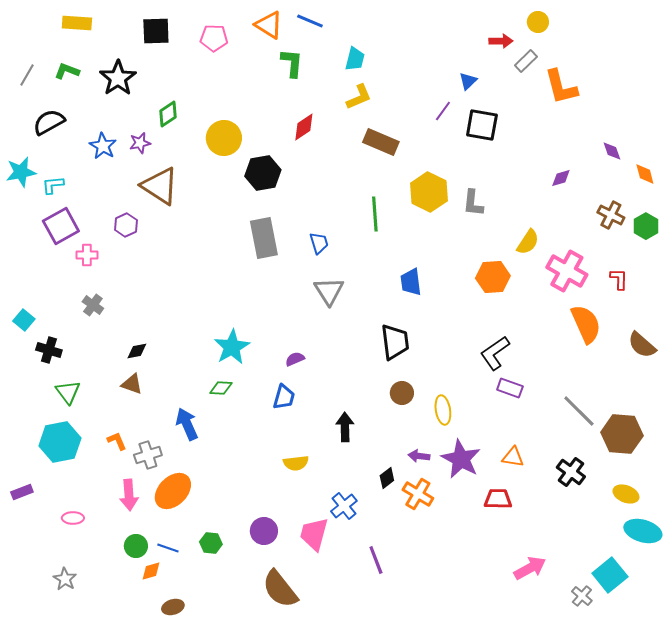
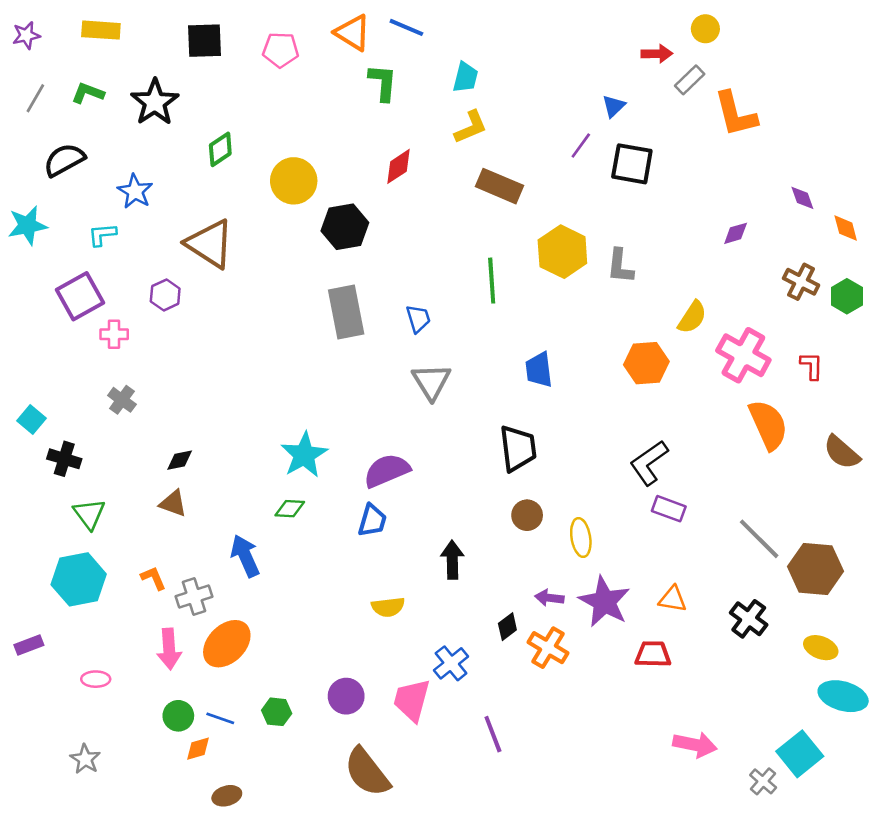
purple star: (140, 143) -> (26, 35), moved
cyan L-shape: (53, 185) -> (102, 235), moved
purple semicircle: (295, 359) -> (387, 471), size x1.8
pink arrow: (530, 568) -> (695, 745), turned 40

